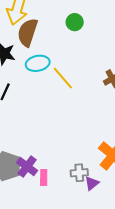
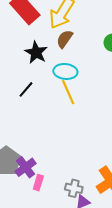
brown semicircle: (28, 32) -> (65, 39), size x0.7
yellow line: (63, 78) -> (68, 92), moved

